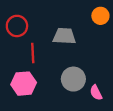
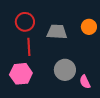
orange circle: (100, 16) -> (89, 27), moved
red circle: (17, 26) -> (25, 22), moved

